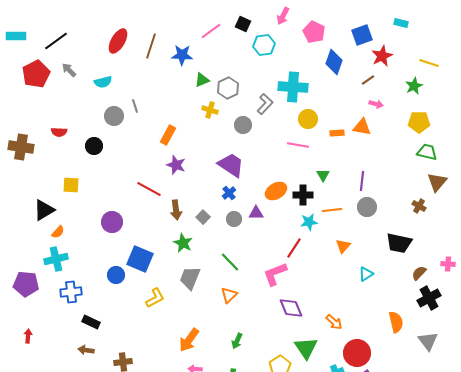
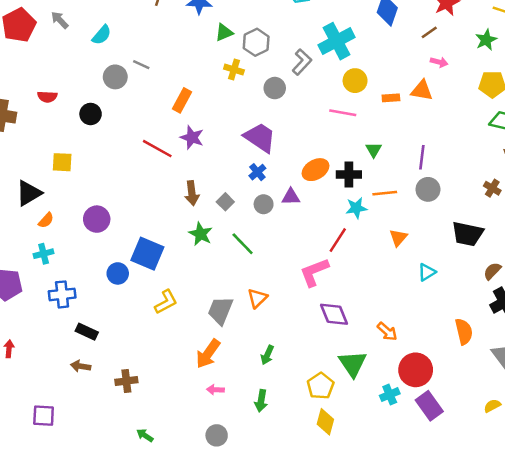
cyan semicircle: (103, 82) -> (102, 35), turned -36
cyan cross: (293, 87) -> (337, 41), turned -32
gray line: (135, 106) -> (141, 65), turned -48
red line: (149, 189) -> (157, 149), moved
purple circle: (112, 222) -> (97, 219), moved
cyan cross: (56, 259) -> (44, 254), size x0.7
green line: (230, 262) -> (243, 244), moved
gray trapezoid: (190, 278) -> (220, 311), moved

